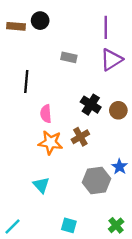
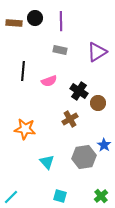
purple line: (106, 27) -> (61, 21), moved
brown circle: (118, 110) -> (98, 103), moved
pink semicircle: (46, 114) -> (49, 81), moved, turned -105
orange star: (50, 143) -> (25, 129), moved
cyan triangle: (41, 185) -> (47, 162), moved

